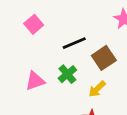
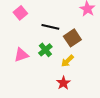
black line: (74, 43) -> (50, 27), turned 36

